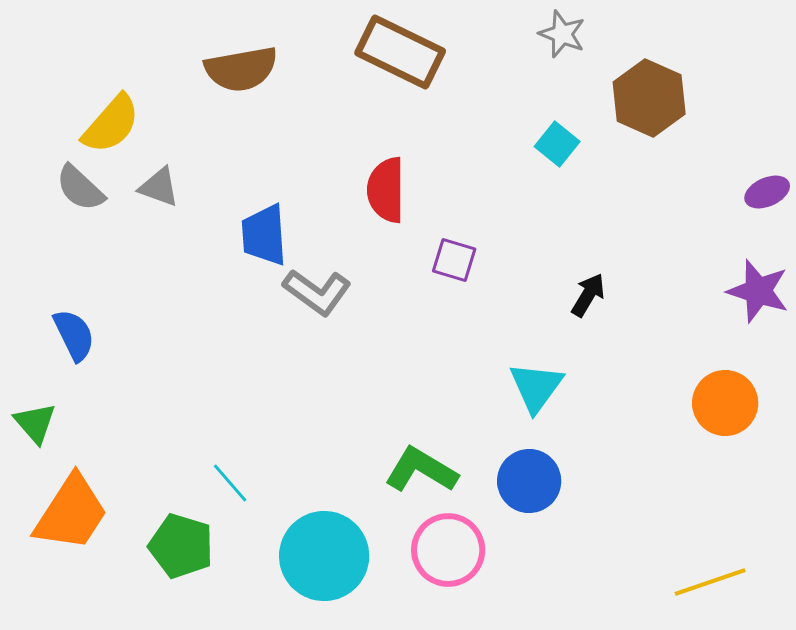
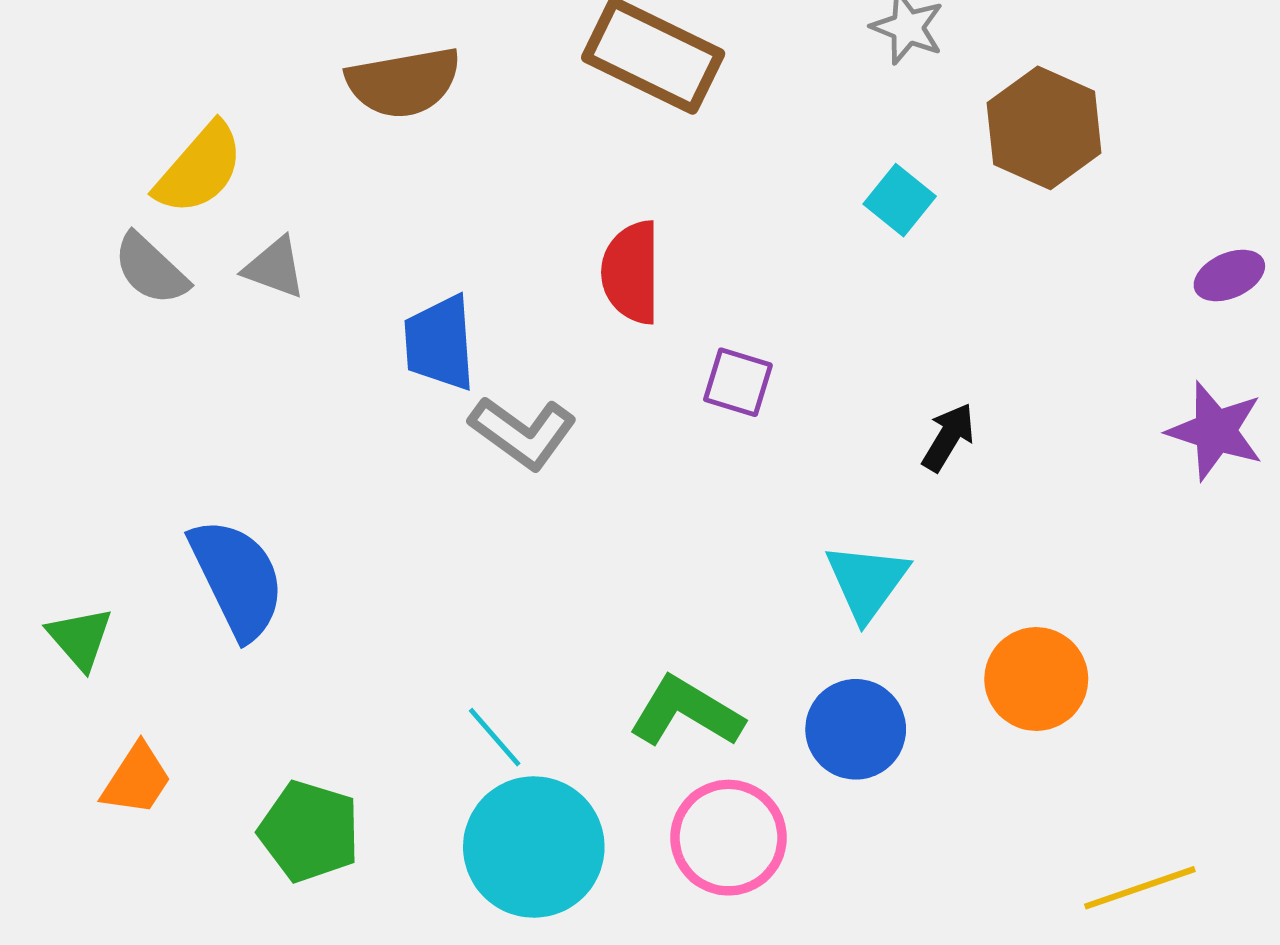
blue semicircle: (74, 335) -> (237, 579), moved, size x1.5
orange circle: (725, 403) -> (1036, 679), moved
cyan line: (230, 483) -> (495, 737), moved
orange trapezoid: (71, 513) -> (137, 780), size x0.6

